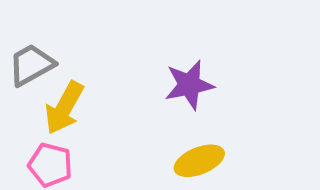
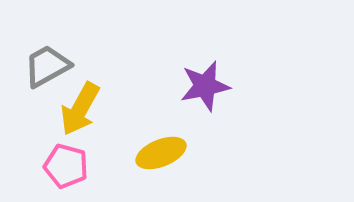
yellow ellipse: (199, 161) -> (161, 153), moved

